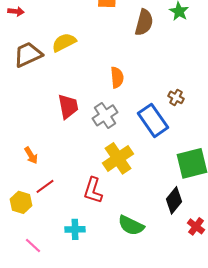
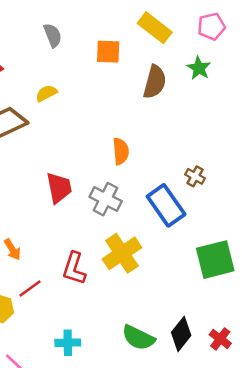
yellow semicircle: (64, 42) -> (46, 93), moved, size x0.7
gray cross: (105, 115) -> (106, 199), turned -30
red L-shape: (93, 190) -> (74, 268), moved
black diamond: (174, 200) -> (181, 334), moved

